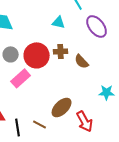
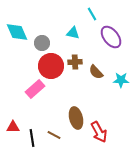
gray circle: (11, 54) -> (42, 43), moved
cyan star: (107, 92) -> (121, 80), moved
brown ellipse: (62, 107) -> (76, 118), turned -60

